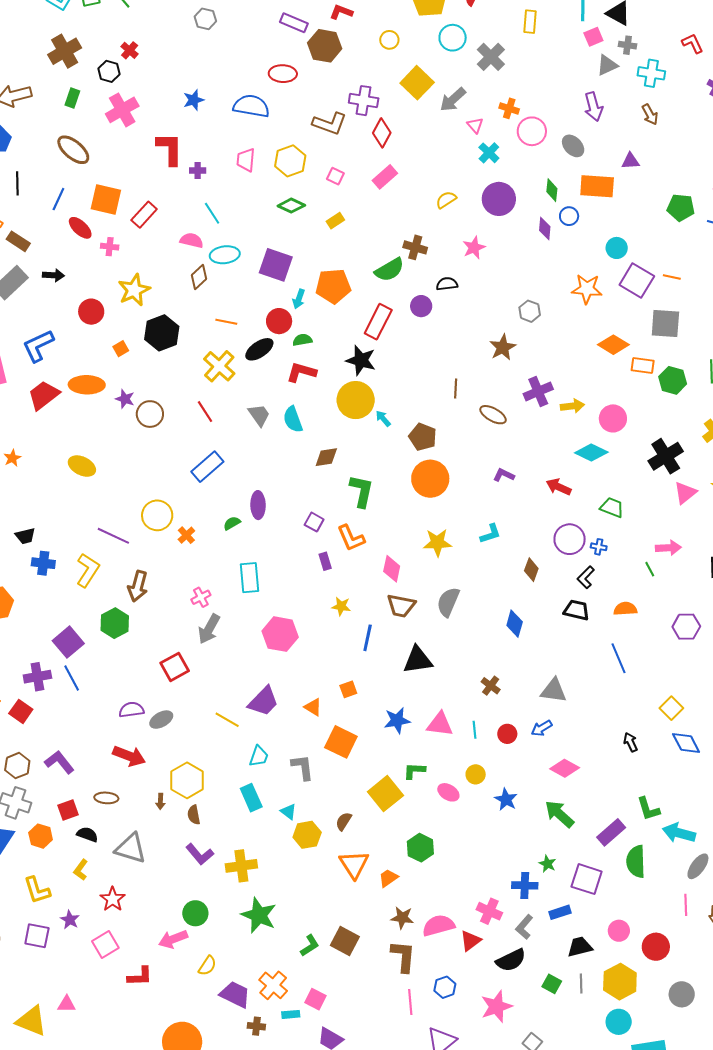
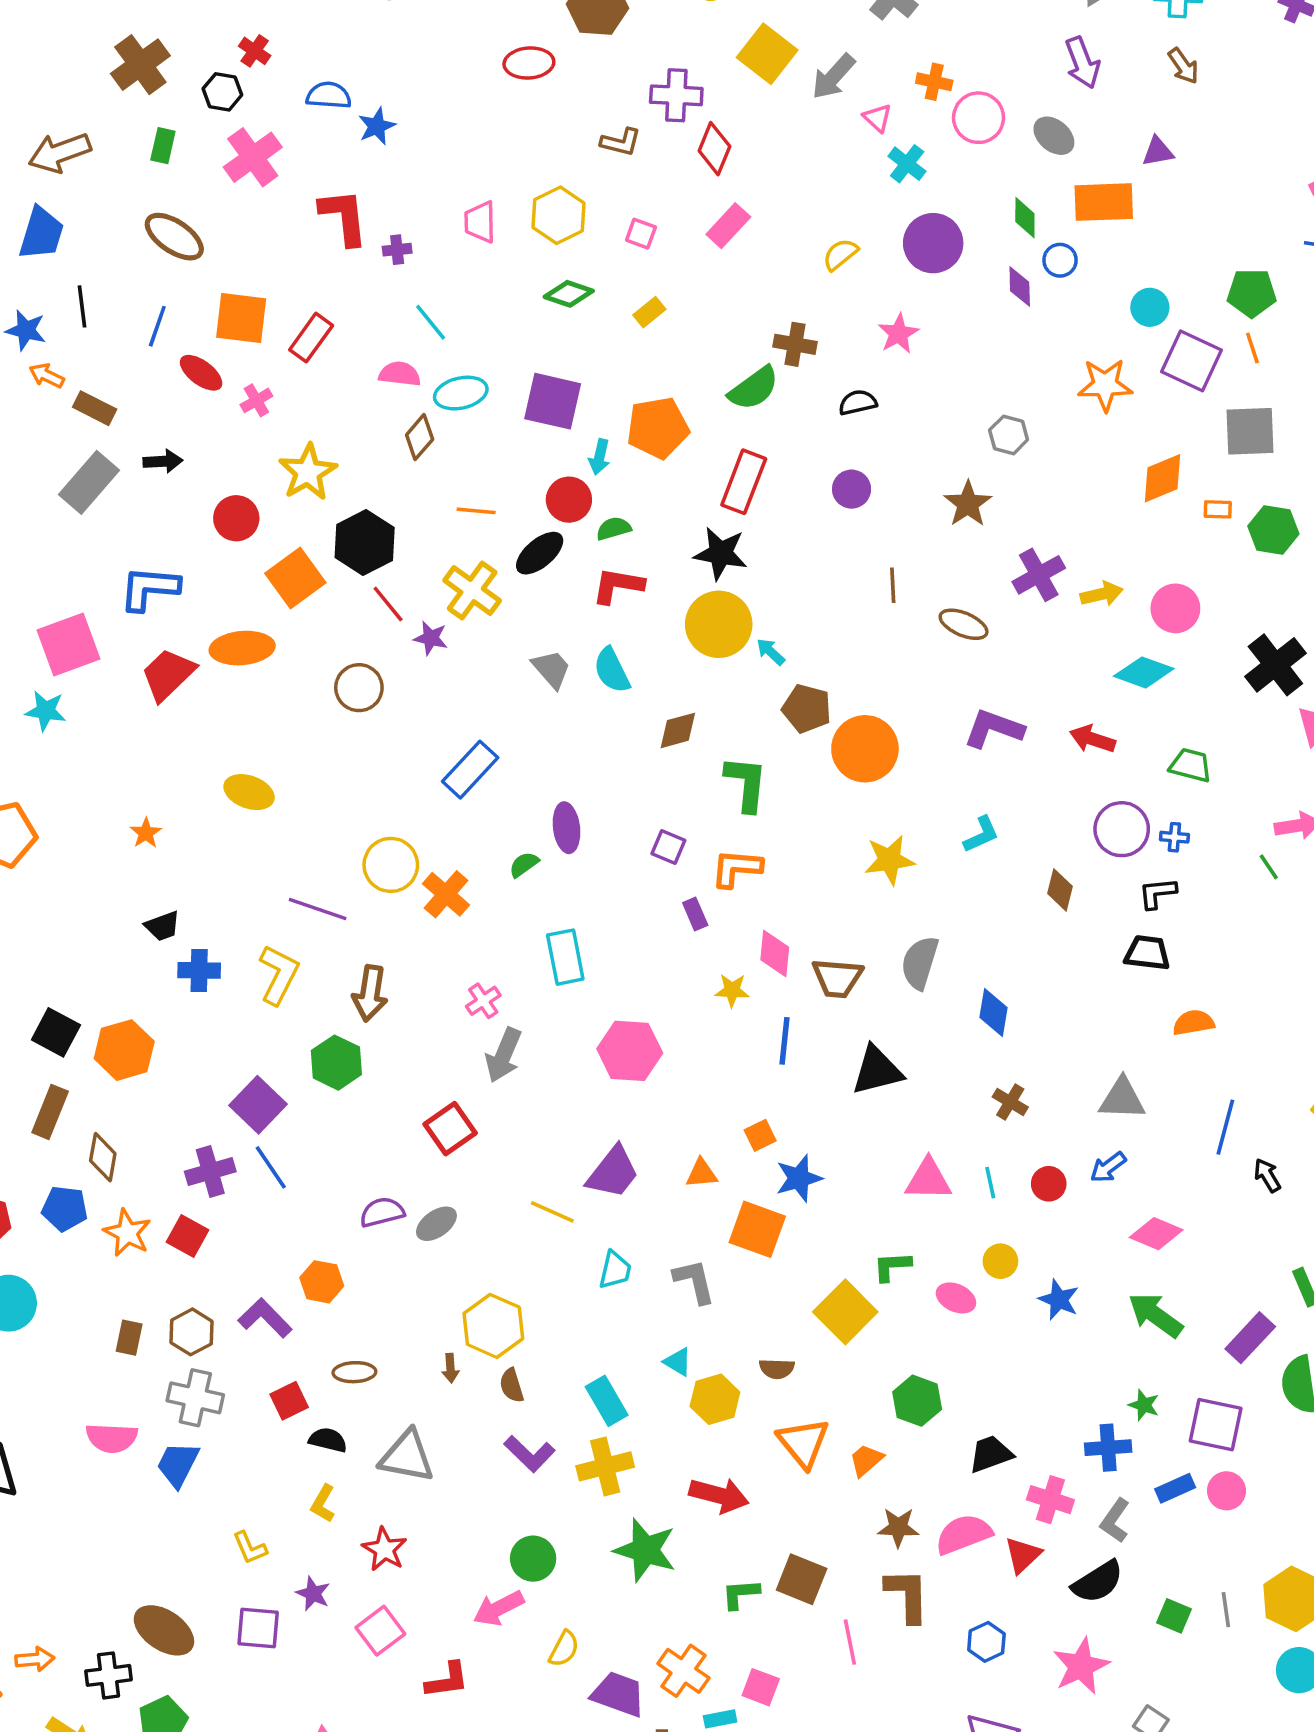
blue semicircle: (251, 106) -> (329, 95), moved, size x0.7
brown L-shape: (330, 124) -> (621, 142), size x0.7
green pentagon: (681, 208) -> (1252, 293), moved
pink cross: (110, 247) -> (256, 400), turned -30
orange line: (672, 277) -> (1252, 348), turned 66
purple circle: (421, 306) -> (852, 489), moved
orange diamond: (613, 345) -> (1162, 478), turned -48
blue L-shape: (38, 346) -> (149, 588), turned 36
orange square: (121, 349) -> (295, 578), size x2.0
orange rectangle: (643, 365) -> (1218, 509), size x0.7
purple star: (125, 399) -> (431, 638), moved
red line: (205, 412) -> (388, 604), moved
brown pentagon: (423, 437) -> (807, 709), moved
orange star: (12, 458) -> (146, 833), moved
purple L-shape: (504, 475) -> (994, 729), size x1.6
orange cross: (186, 535) -> (446, 894), size x1.5
orange L-shape: (351, 538) -> (737, 868), turned 124
pink diamond: (392, 569) -> (775, 954), moved
black L-shape: (586, 577) -> (1157, 893), turned 45
orange semicircle: (625, 609) -> (1193, 1023), moved
blue diamond: (515, 624) -> (994, 1012), moved
blue line: (618, 658) -> (1225, 1127), moved, turned 44
orange triangle: (313, 707) -> (702, 1173), turned -30
blue star: (397, 720) -> (799, 1178), moved
red arrow: (129, 756) -> (719, 1495), moved
cyan rectangle: (251, 798) -> (607, 1401), moved
brown semicircle: (344, 821) -> (777, 1369), turned -114
orange hexagon: (41, 836) -> (322, 1282), moved
yellow L-shape: (37, 890) -> (250, 1548), size x0.7
pink circle: (619, 931) -> (1226, 1491), moved
green L-shape: (310, 946) -> (741, 1594), turned -145
black trapezoid: (580, 947) -> (991, 1454), moved
pink line: (410, 1002) -> (850, 1642), moved

